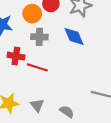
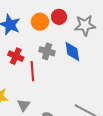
gray cross: (39, 37) -> (47, 51), moved
red line: (37, 67) -> (32, 71), turned 54

